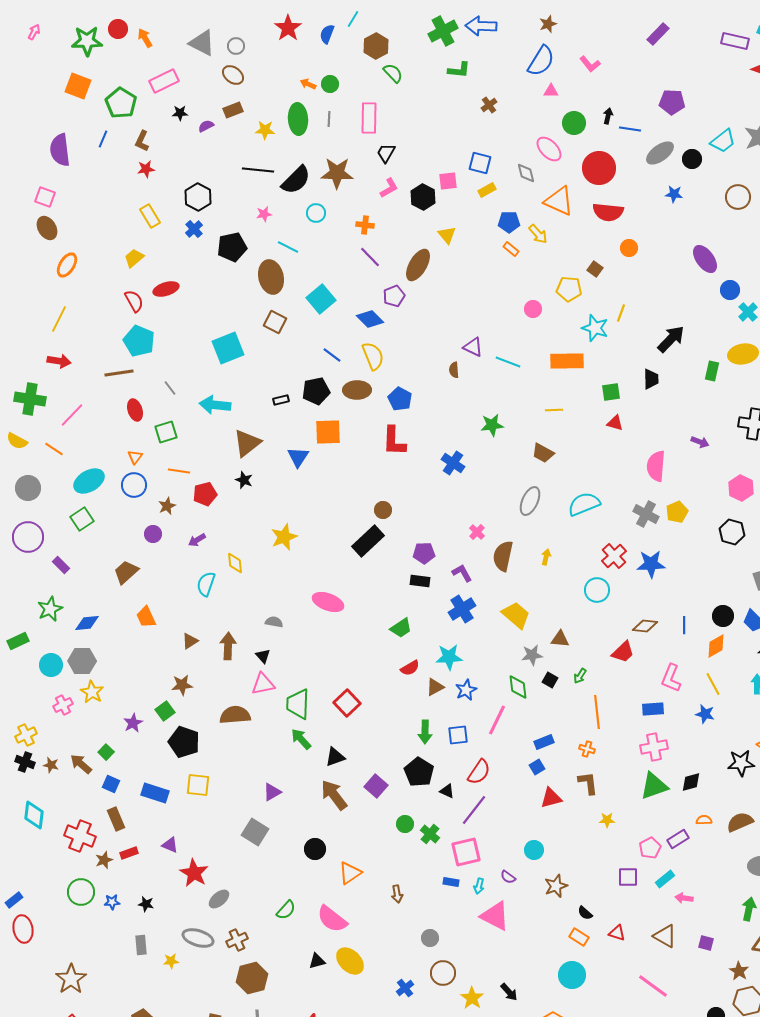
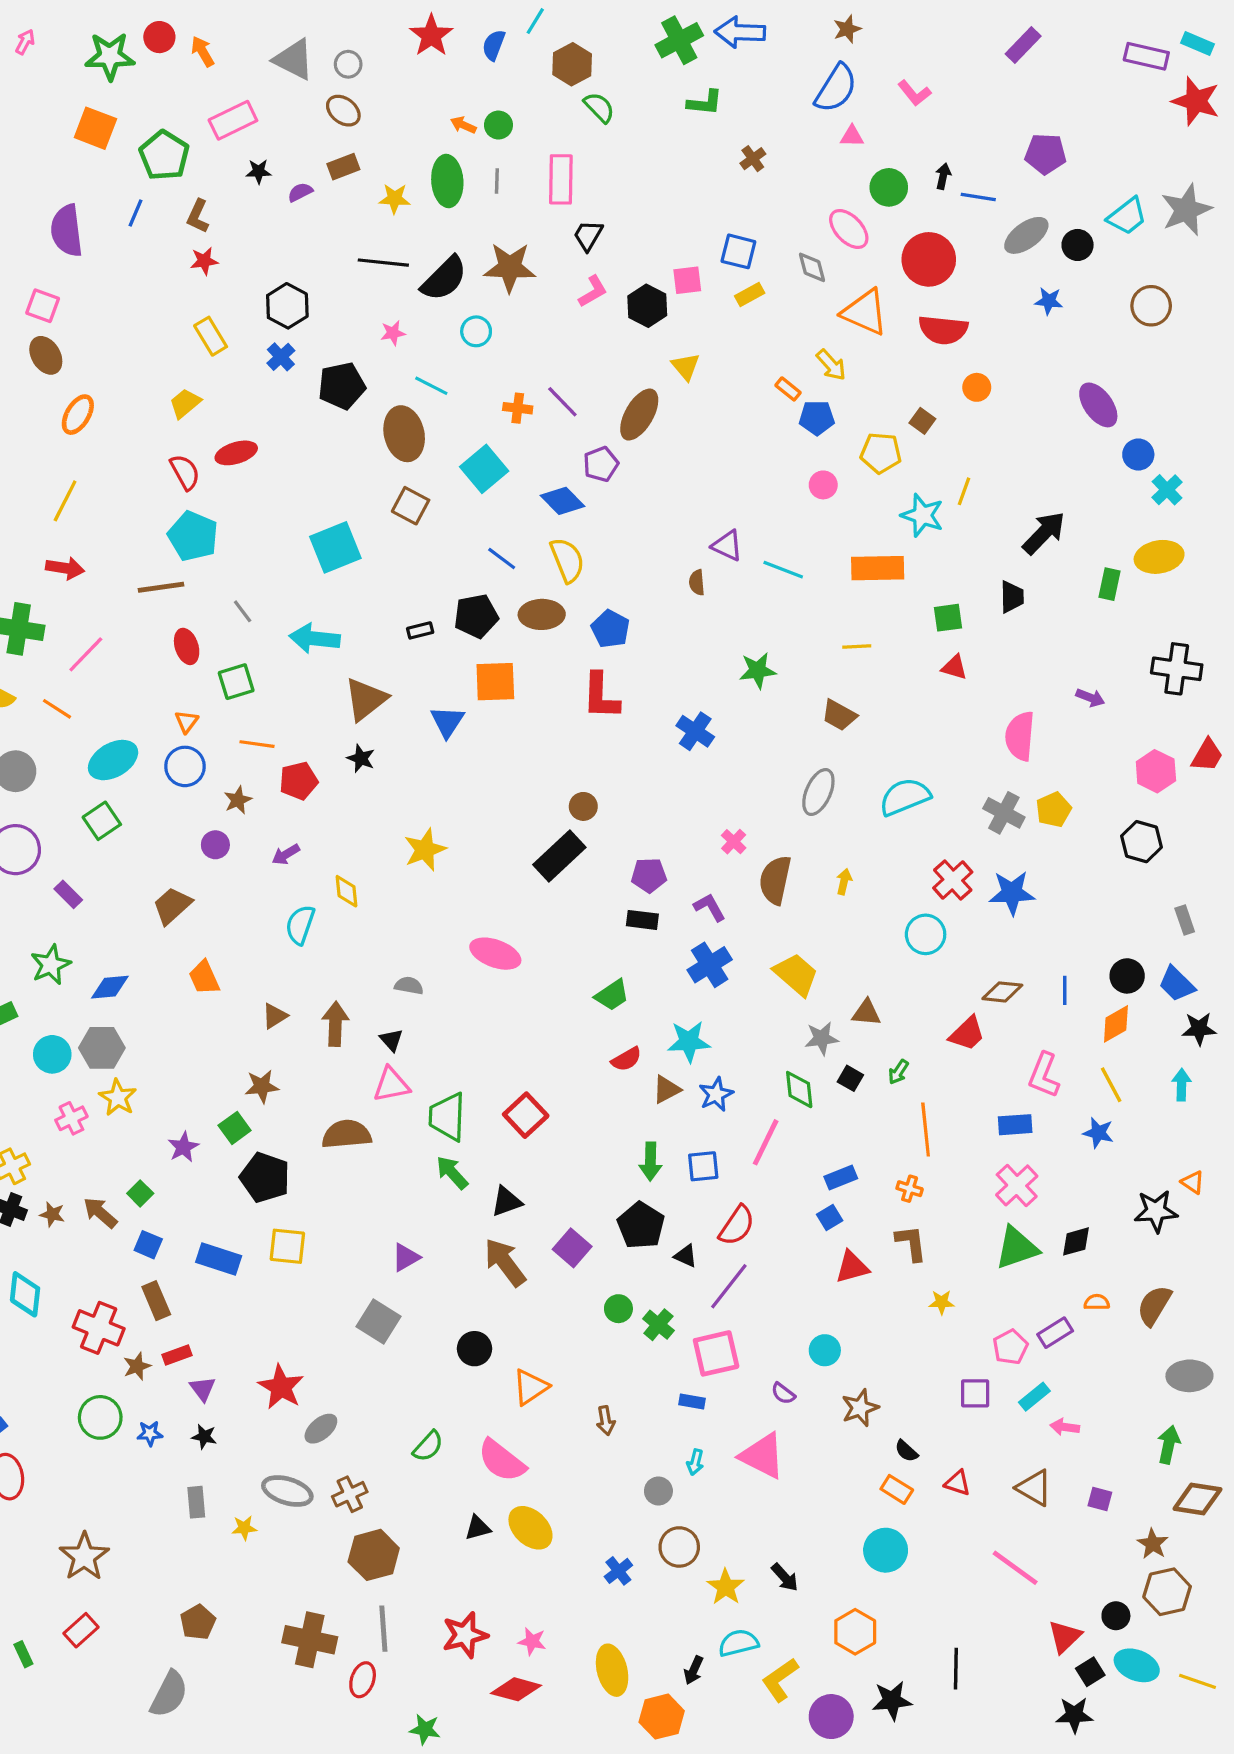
blue pentagon: (509, 222) -> (817, 418), moved
orange cross: (365, 225) -> (518, 408), moved
pink cross: (654, 747) -> (1017, 1185), turned -32
brown semicircle: (740, 822) -> (1154, 1305), turned -36
purple triangle: (170, 845) -> (203, 1389), moved, turned 30
cyan arrow: (479, 886) -> (695, 1462), moved

